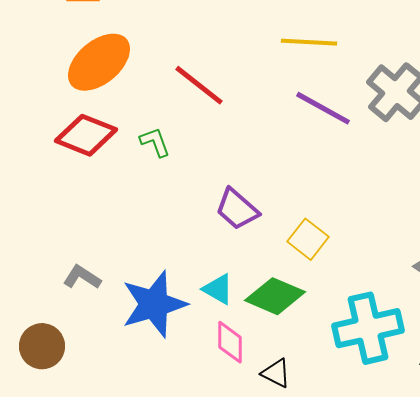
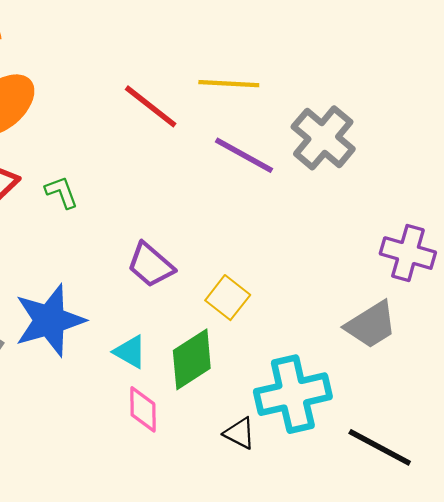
red line: (199, 85) -> (151, 106), moved
green diamond: (275, 296) -> (192, 359), turned -56
blue star: (154, 304) -> (50, 320), moved
black triangle: (276, 373) -> (240, 433), moved

